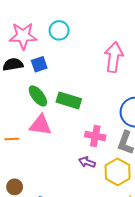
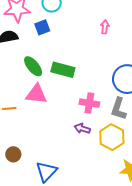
pink arrow: (114, 57) -> (105, 27), size x0.5
blue square: (39, 64) -> (42, 27), moved

